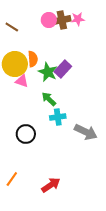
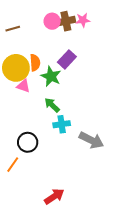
brown line: (12, 27) -> (13, 29), turned -48
purple rectangle: (63, 69) -> (67, 59), moved
orange line: (12, 179) -> (13, 165), moved

